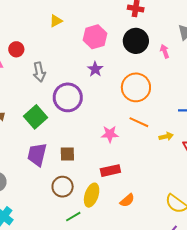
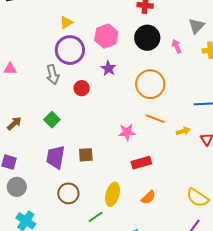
red circle: (16, 49) -> (82, 88), moved
purple circle: (68, 97) -> (70, 50), moved
green square: (36, 117) -> (52, 120), size x0.7
red rectangle: (110, 171) -> (141, 163), moved
brown circle: (63, 187) -> (68, 193), moved

